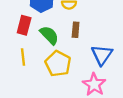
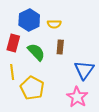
yellow pentagon: (58, 64) -> (32, 88), moved

